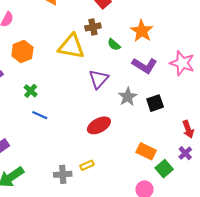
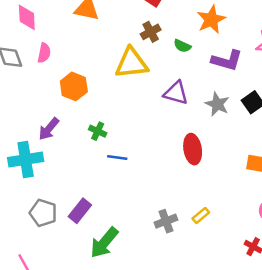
orange star: (142, 31) -> (211, 19), turned 30
purple triangle: (99, 79) -> (176, 93), turned -40
red ellipse: (99, 125) -> (193, 149), turned -55
yellow rectangle: (87, 165) -> (201, 215), moved

